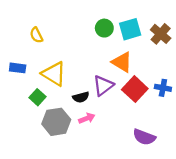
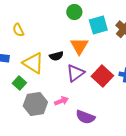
green circle: (104, 28) -> (74, 12), moved
orange triangle: (122, 62) -> (79, 46), moved, turned 30
black semicircle: (81, 97) -> (56, 56), moved
purple semicircle: (144, 137) -> (85, 117), moved

